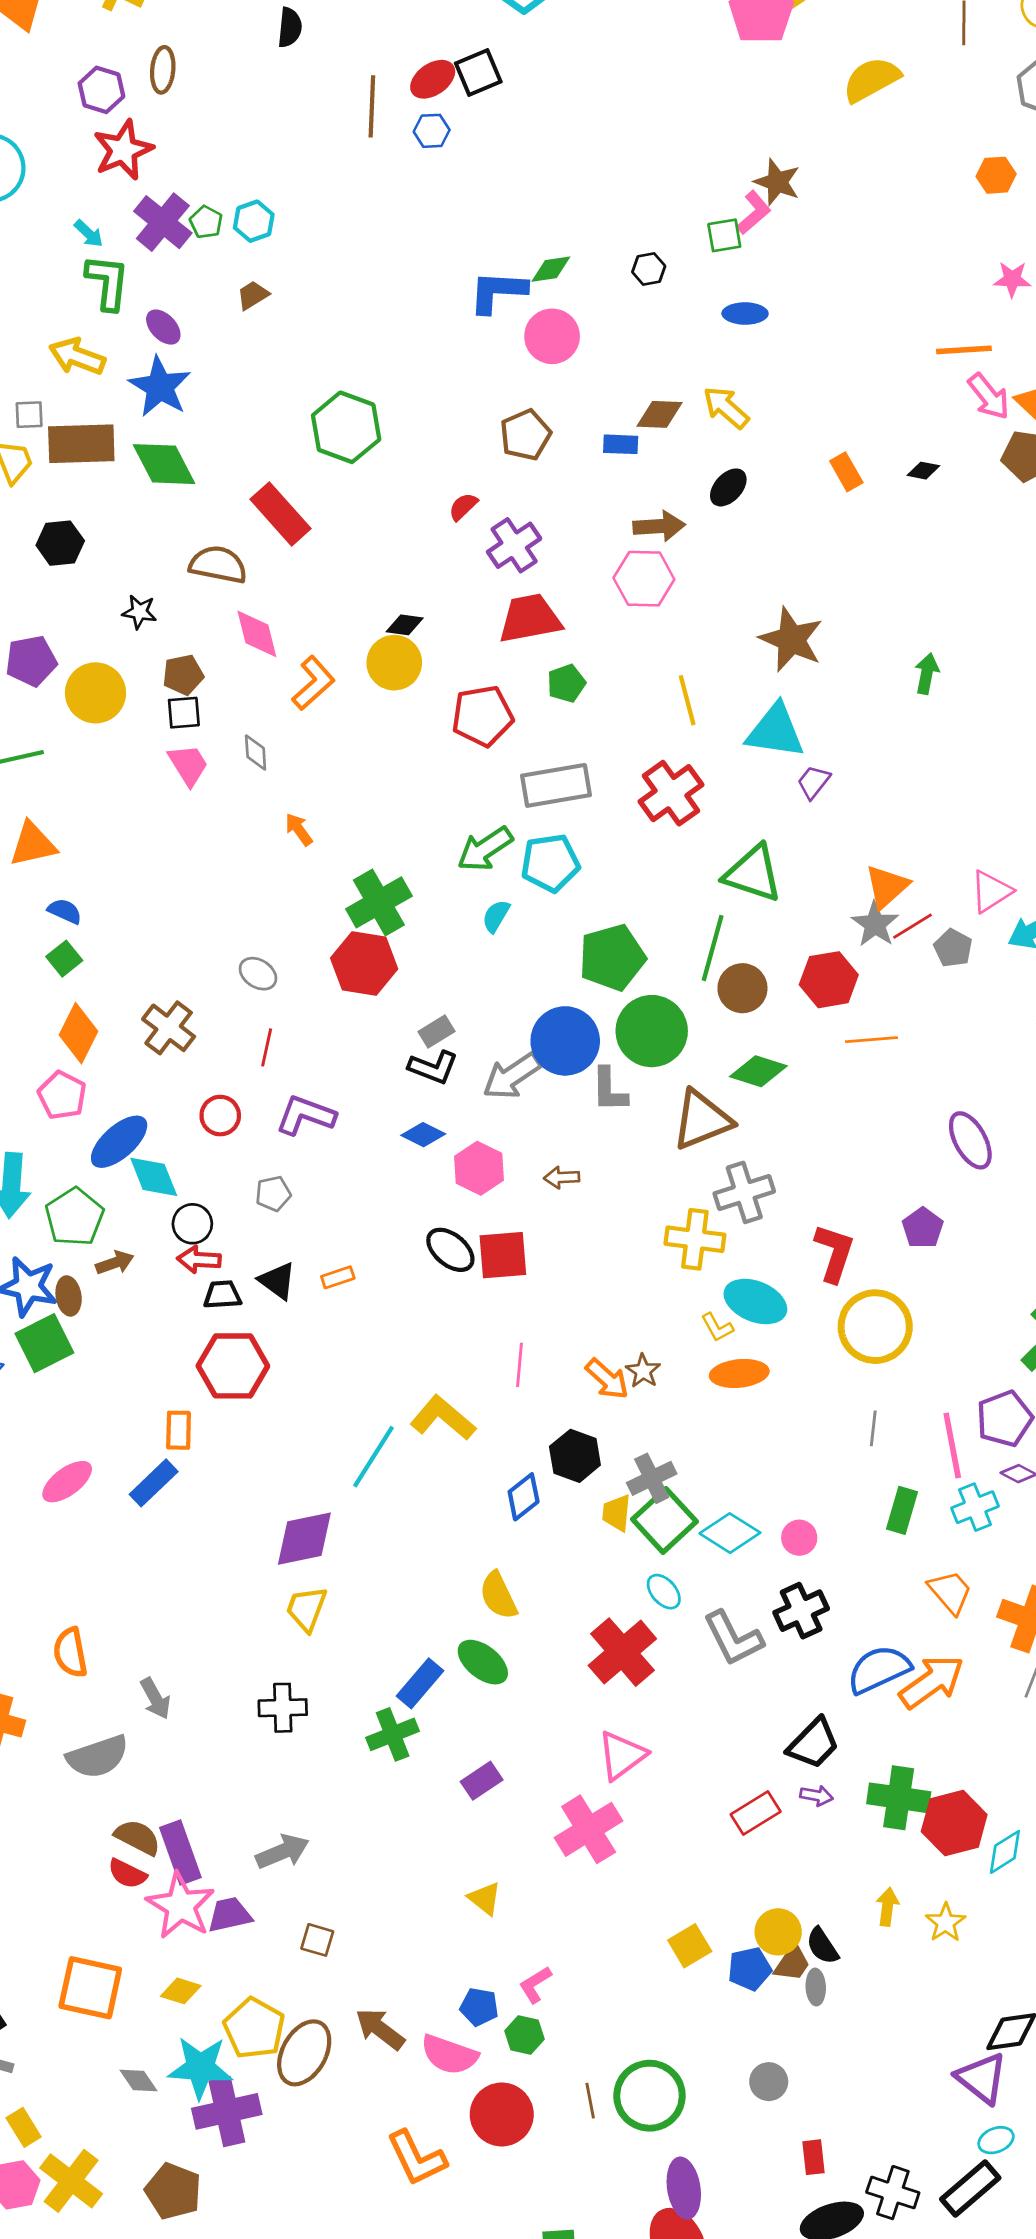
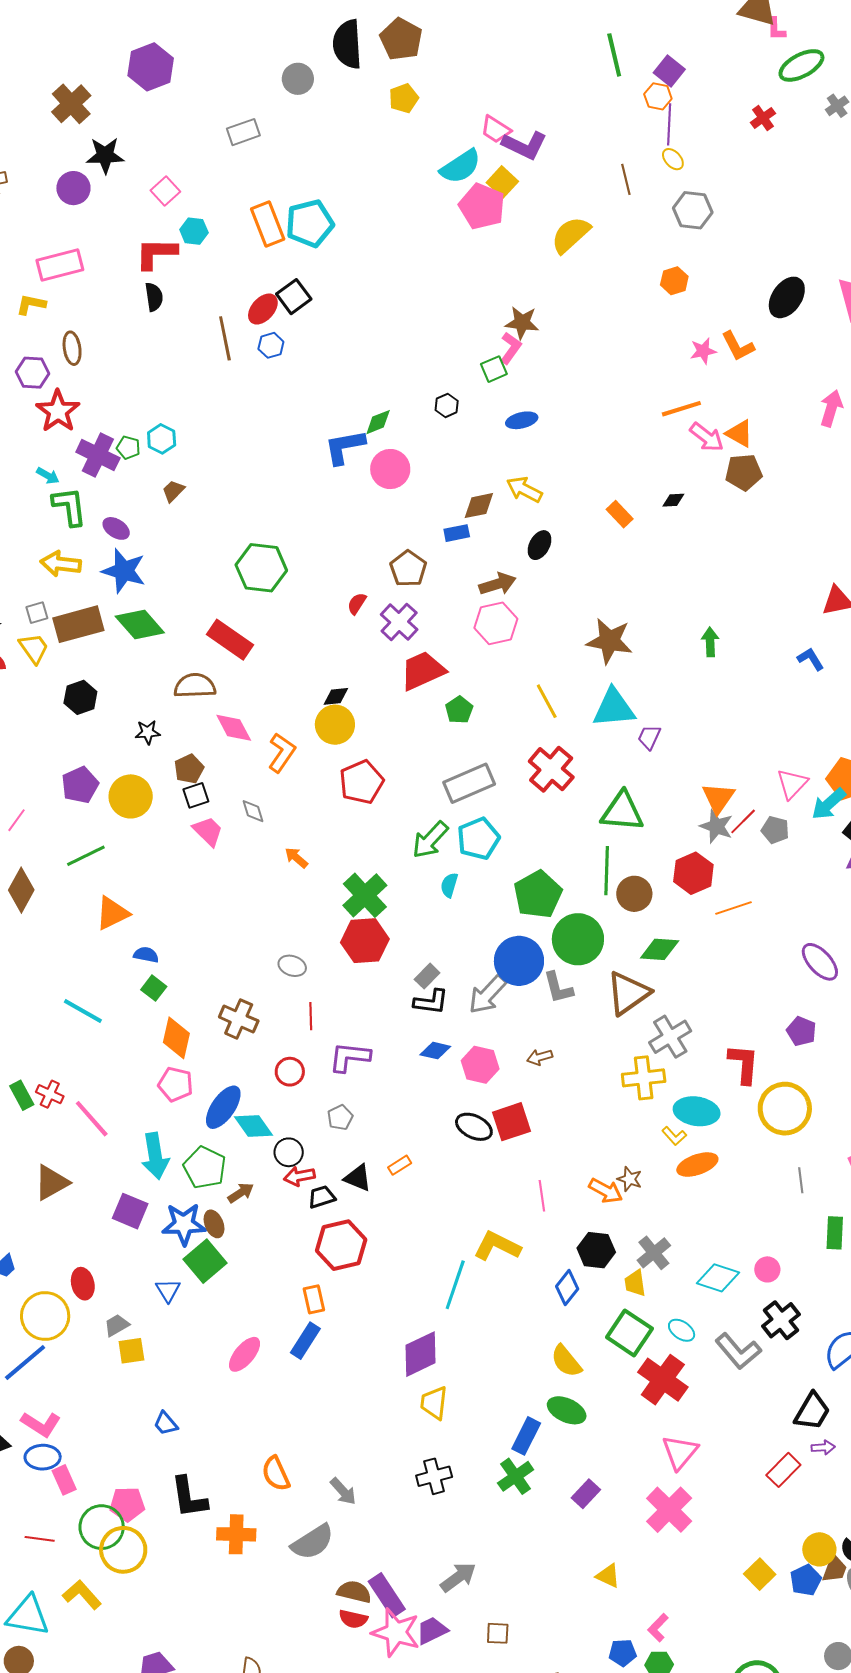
brown pentagon: (525, 435) -> (408, 569), moved
red pentagon: (482, 716) -> (361, 782), moved
green square: (664, 1520) -> (629, 1333), moved

